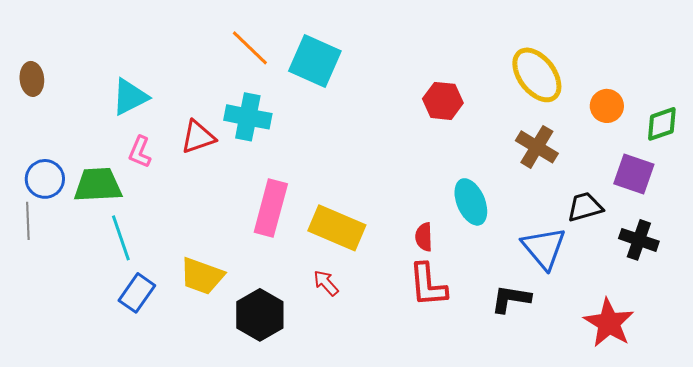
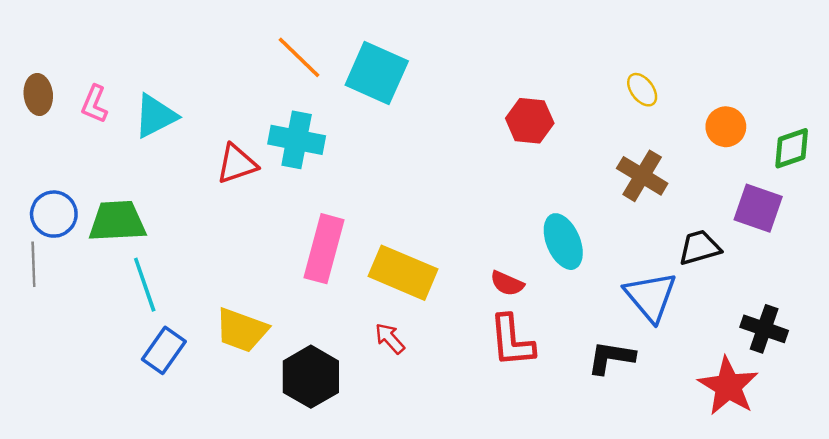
yellow ellipse: (537, 75) -> (642, 90), size x0.5
pink L-shape: (140, 152) -> (94, 104), moved
red semicircle: (424, 237) -> (507, 283), turned -64
black cross: (639, 240) -> (764, 329), moved

